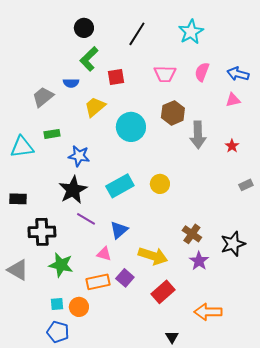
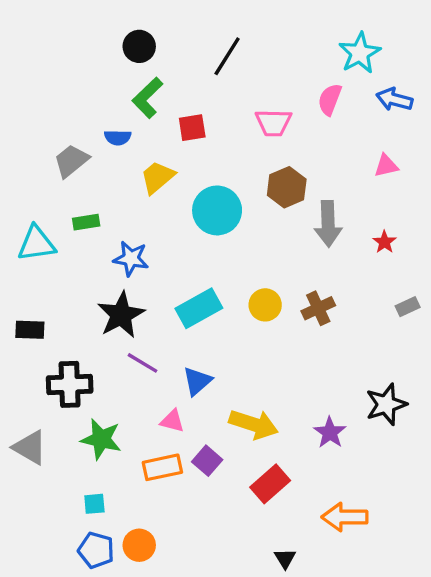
cyan star: (191, 32) -> (360, 53), moved
pink semicircle: (202, 72) -> (330, 99), moved
blue arrow: (238, 74) -> (394, 99), moved
brown cross: (192, 234) -> (318, 308), moved, turned 30
orange circle: (79, 307) -> (139, 545), moved

